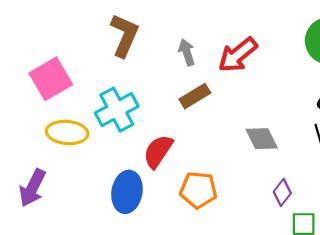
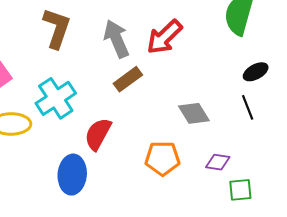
gray arrow: (187, 52) -> (116, 39), size x1.5
orange pentagon: (198, 190) -> (162, 158), moved
purple diamond: (282, 192) -> (218, 162), turned 65

